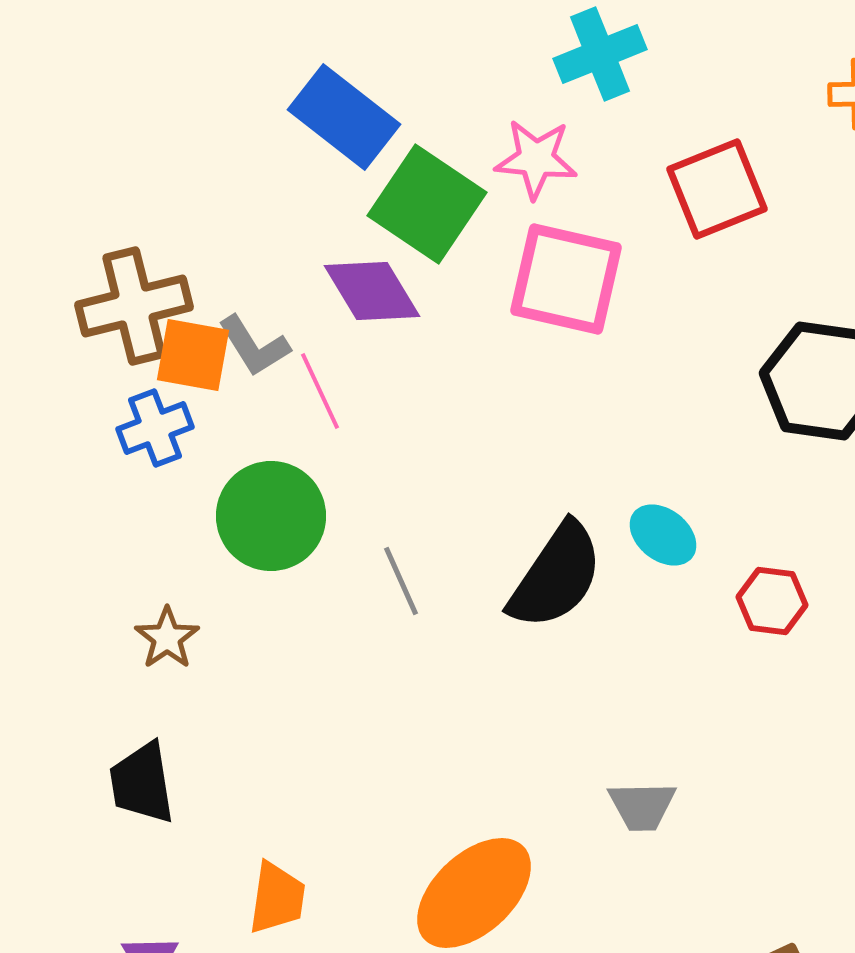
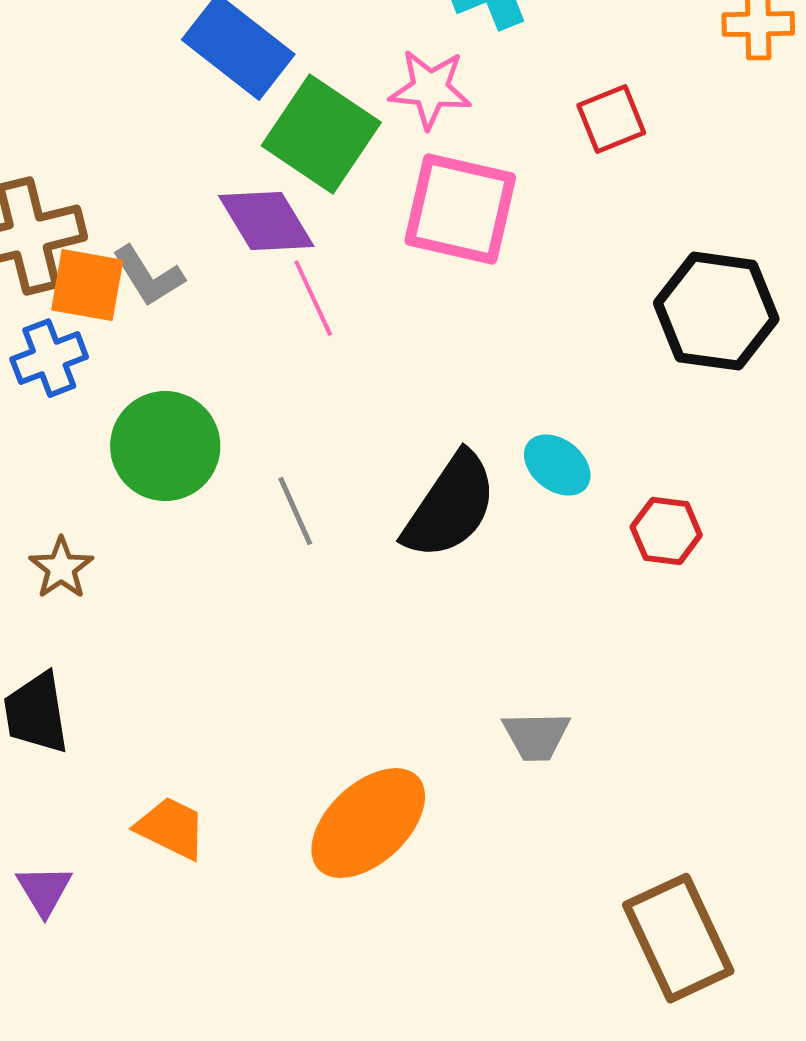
red square: (717, 189) -> (611, 119), size x0.7
pink line: (320, 391) -> (313, 298), moved
orange trapezoid: (277, 898) -> (171, 828), turned -72

